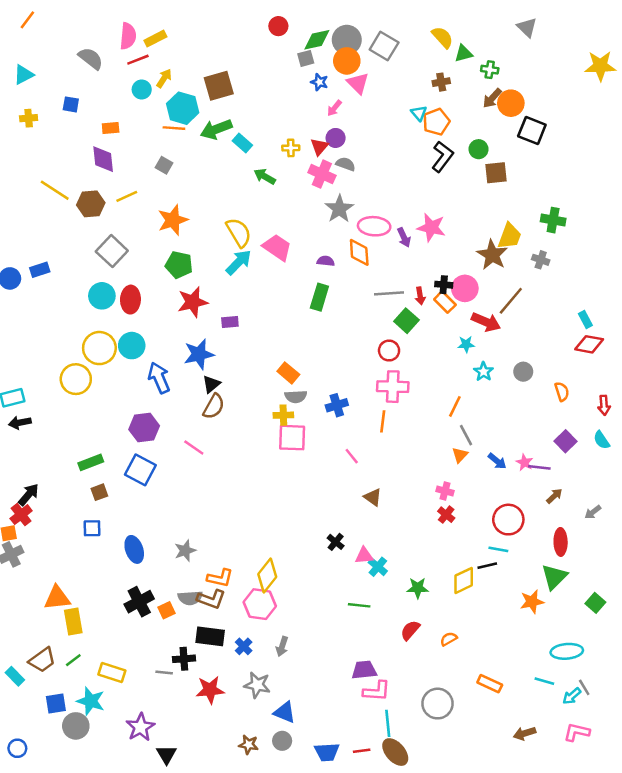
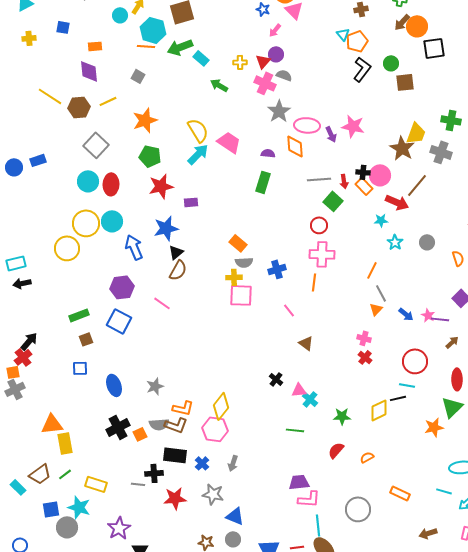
black square: (532, 131) -> (434, 48), turned -30
gray cross: (541, 260) -> (441, 152), size x1.5

